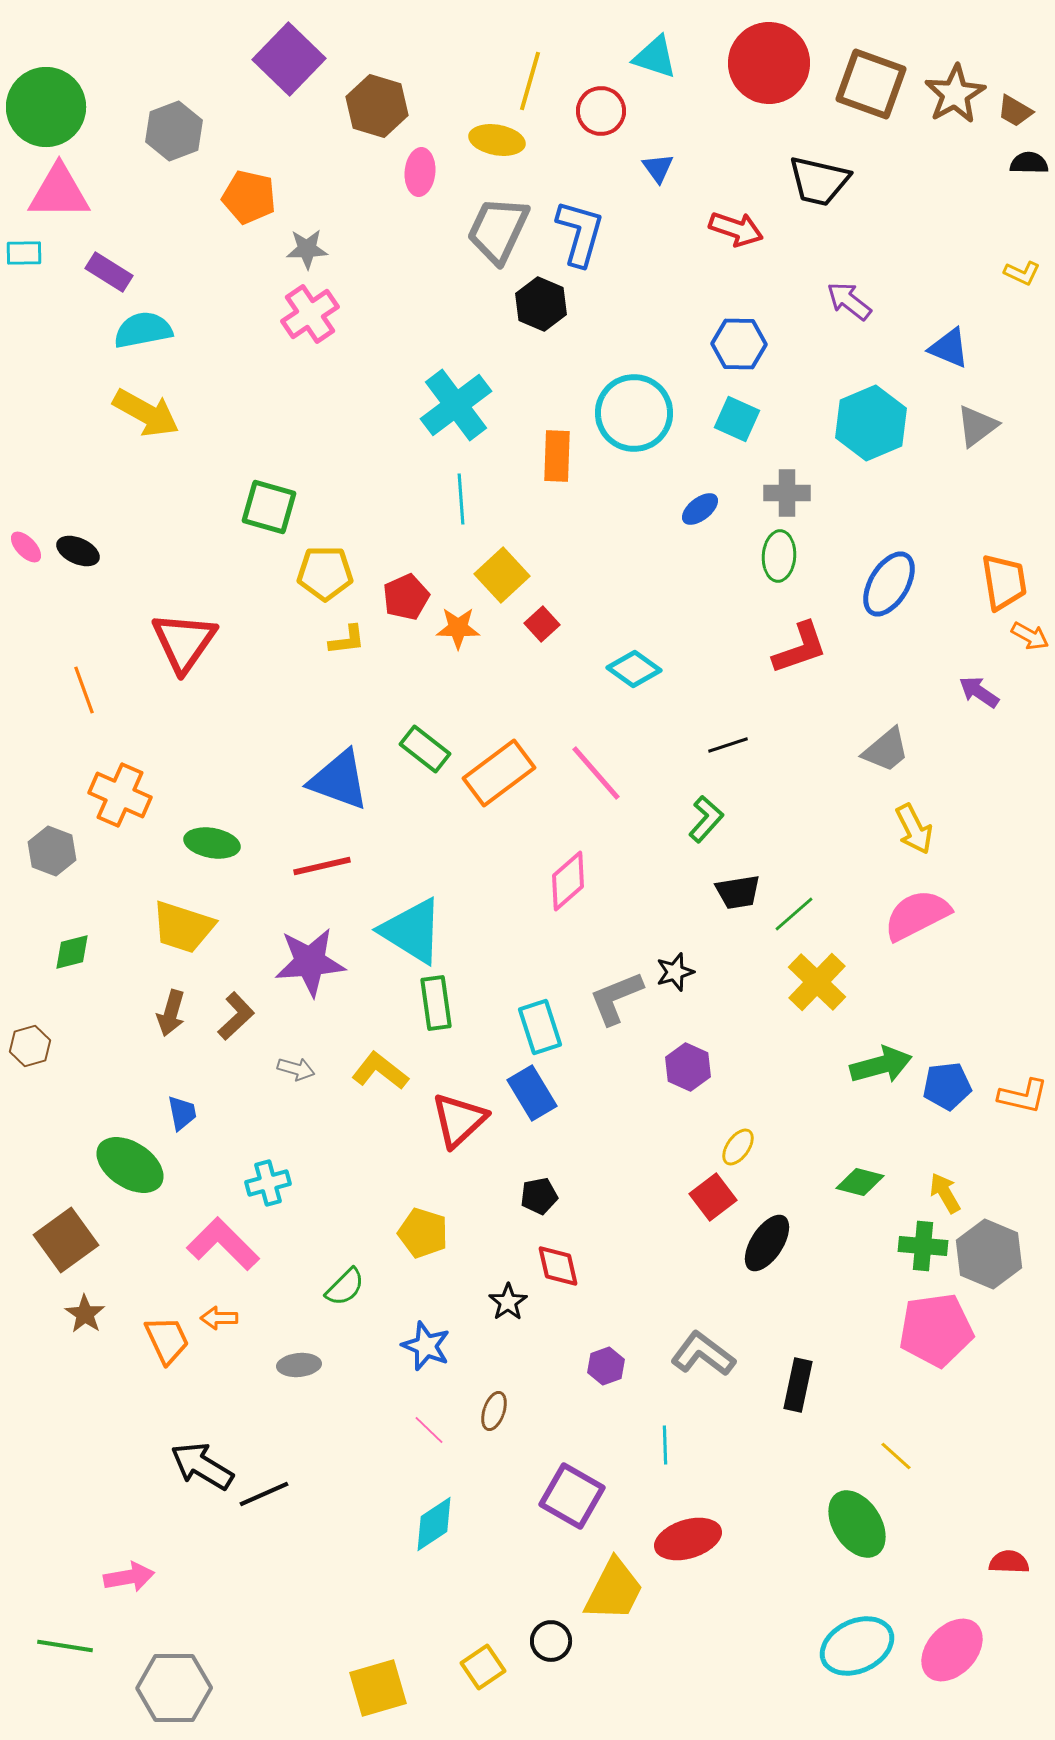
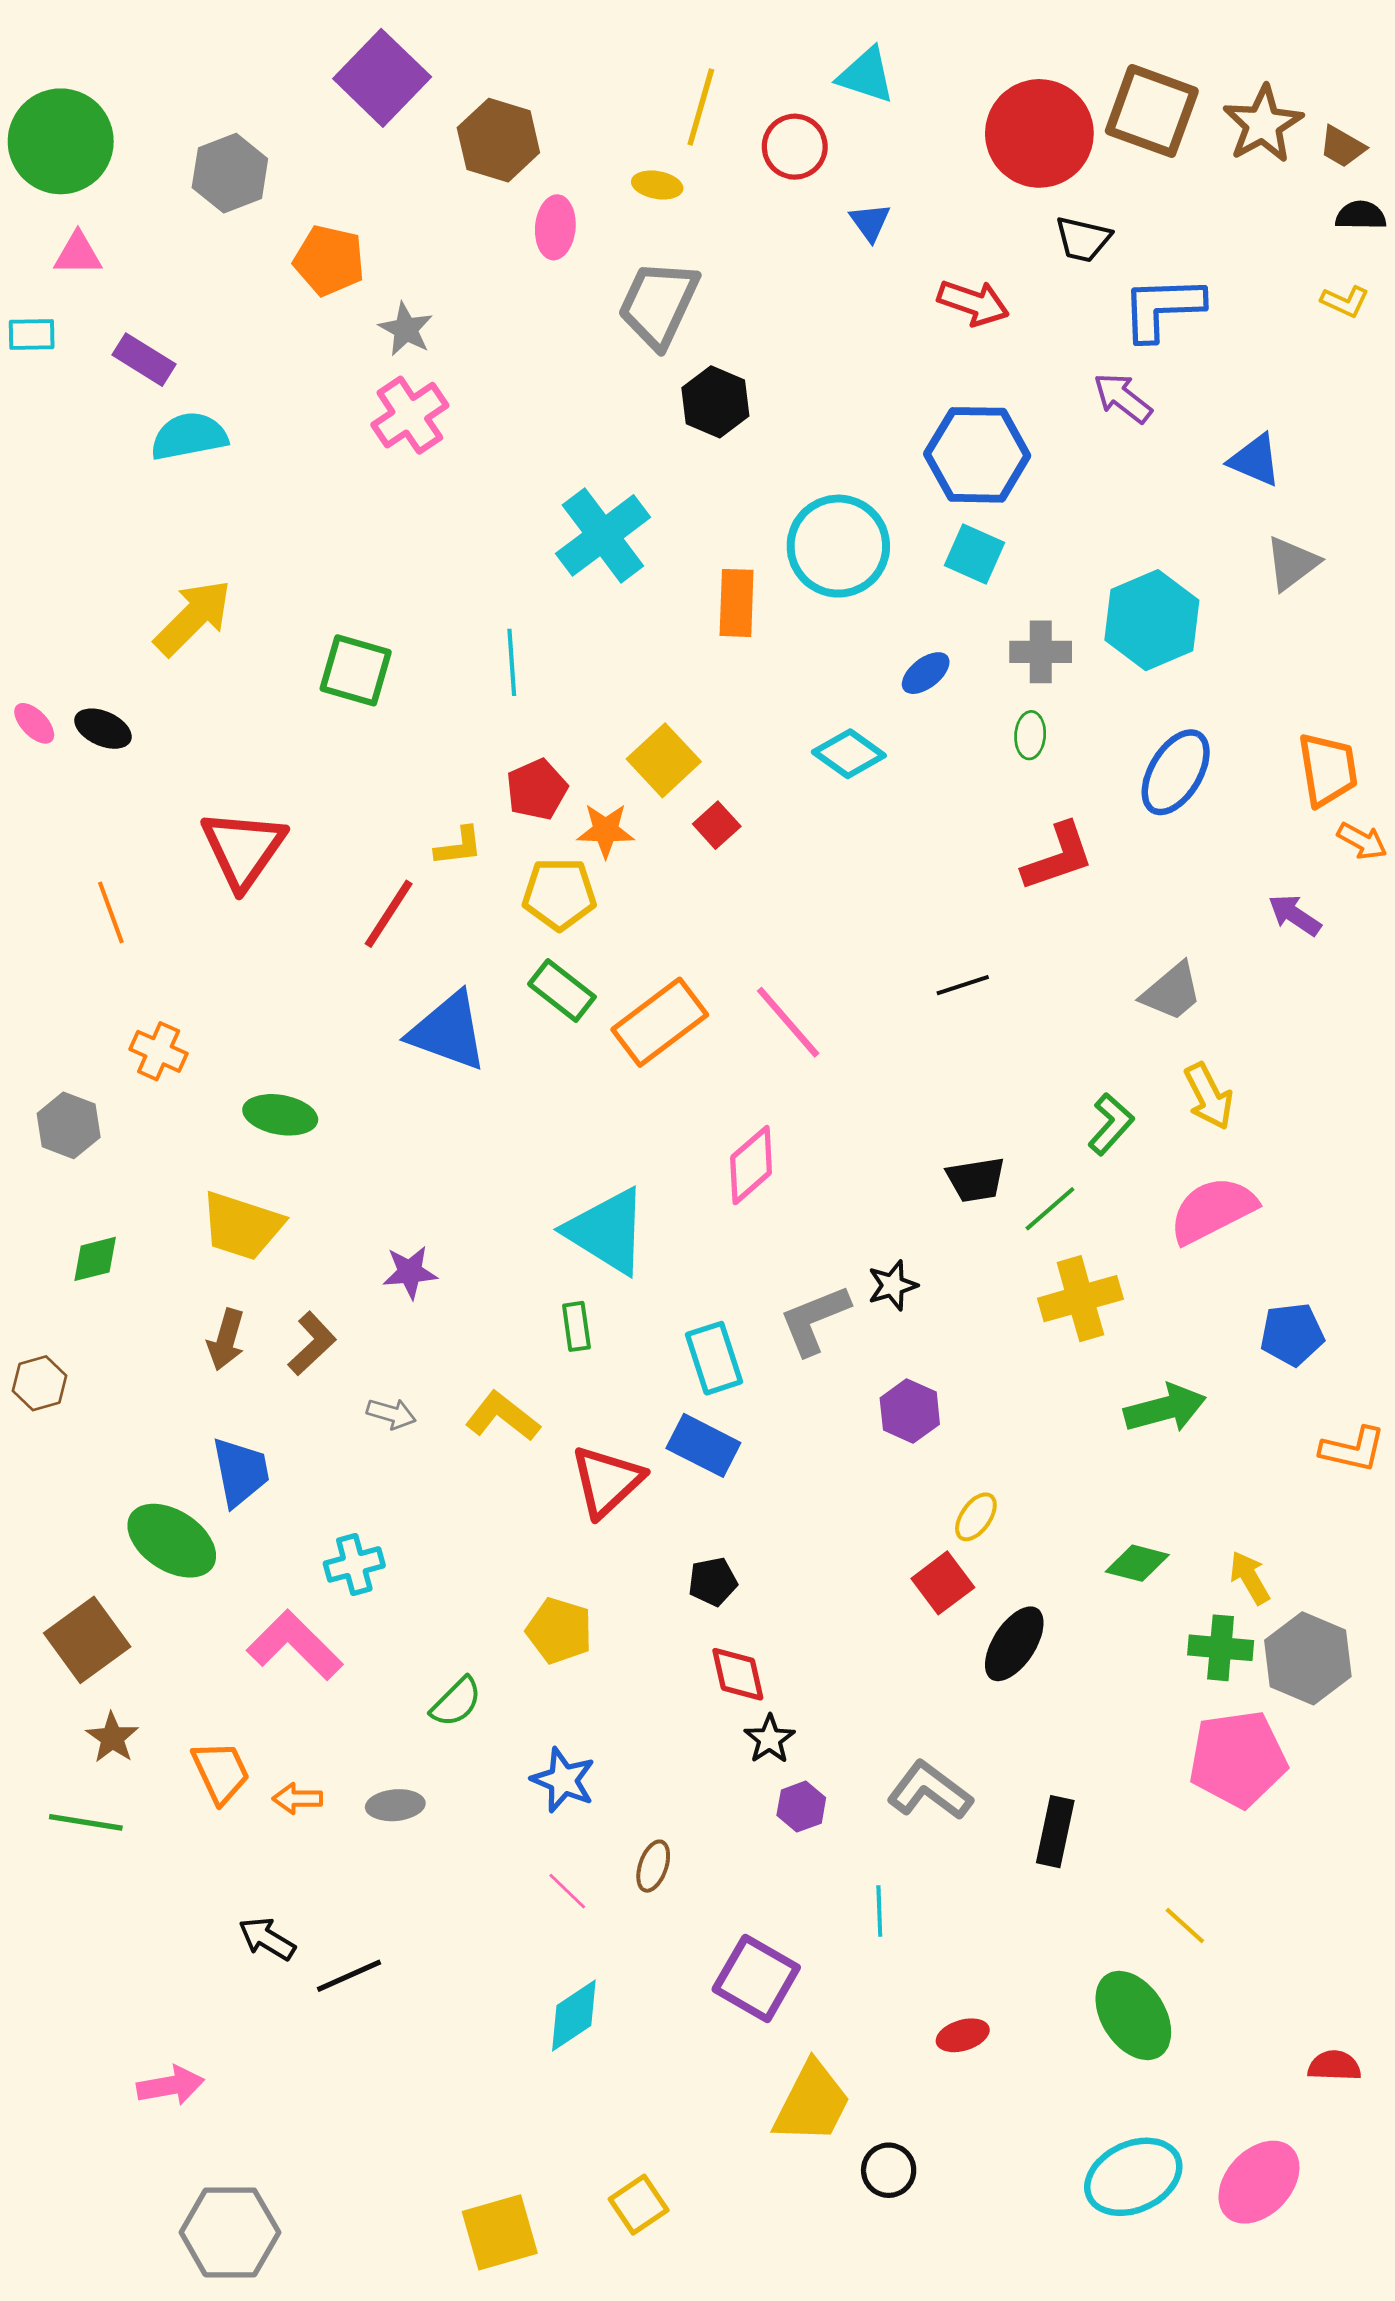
red circle: (769, 63) -> (1039, 133), moved
yellow ellipse: (497, 140) -> (657, 185), size x0.7
black trapezoid: (819, 181) -> (1083, 239), size x0.7
pink triangle: (59, 192) -> (78, 254), size x0.6
blue L-shape: (580, 233) -> (1162, 308), moved, turned -108
gray star: (307, 249) -> (406, 329), turned 30
yellow L-shape: (1022, 273) -> (1345, 301), moved
blue hexagon: (739, 344) -> (977, 455), size x1.4
yellow arrow: (146, 413) -> (193, 617), moved, turned -74
cyan hexagon: (871, 423) -> (1152, 620), moved
cyan line: (461, 499) -> (512, 662), moved
green ellipse: (779, 556) -> (1030, 735), size x0.7
yellow pentagon: (325, 573) -> (559, 894), moved
cyan diamond: (634, 669) -> (849, 754), moved
orange cross: (120, 795) -> (159, 1051), size x0.7
green L-shape: (706, 819) -> (1111, 1124), moved
red line: (322, 866) -> (389, 914), moved, turned -44
cyan triangle: (412, 931) -> (607, 1231), moved
purple star: (310, 962) -> (410, 1272), size x0.6
yellow cross: (817, 982) -> (1080, 1299), turned 30
green rectangle: (436, 1003) -> (576, 1326), size x0.7
blue pentagon: (947, 1086) -> (1292, 1334), moved
blue rectangle: (532, 1093) -> (703, 1445), turned -32
blue trapezoid: (182, 1113) -> (241, 1472), size x1.5
black star: (508, 1302) -> (770, 1739), moved
orange arrow: (219, 1318) -> (297, 1799), moved
black arrow: (202, 1466) -> (267, 1939), size x0.7
red ellipse: (688, 1539) -> (963, 2035), moved, size x0.6
black circle: (551, 1641) -> (889, 2170), moved
green line: (65, 1646) -> (86, 1822), moved

